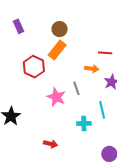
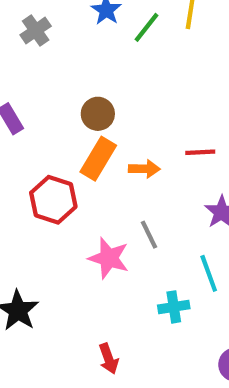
orange arrow: (92, 69) -> (144, 169), moved
red arrow: (51, 144) -> (109, 359), turned 64

